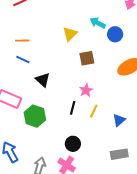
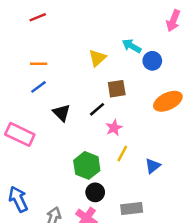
blue line: (23, 59) -> (38, 87), turned -64
black line: (73, 108) -> (97, 109), moved, turned 32
green hexagon: (35, 116) -> (87, 165), moved
gray rectangle: (119, 154) -> (132, 209), moved

